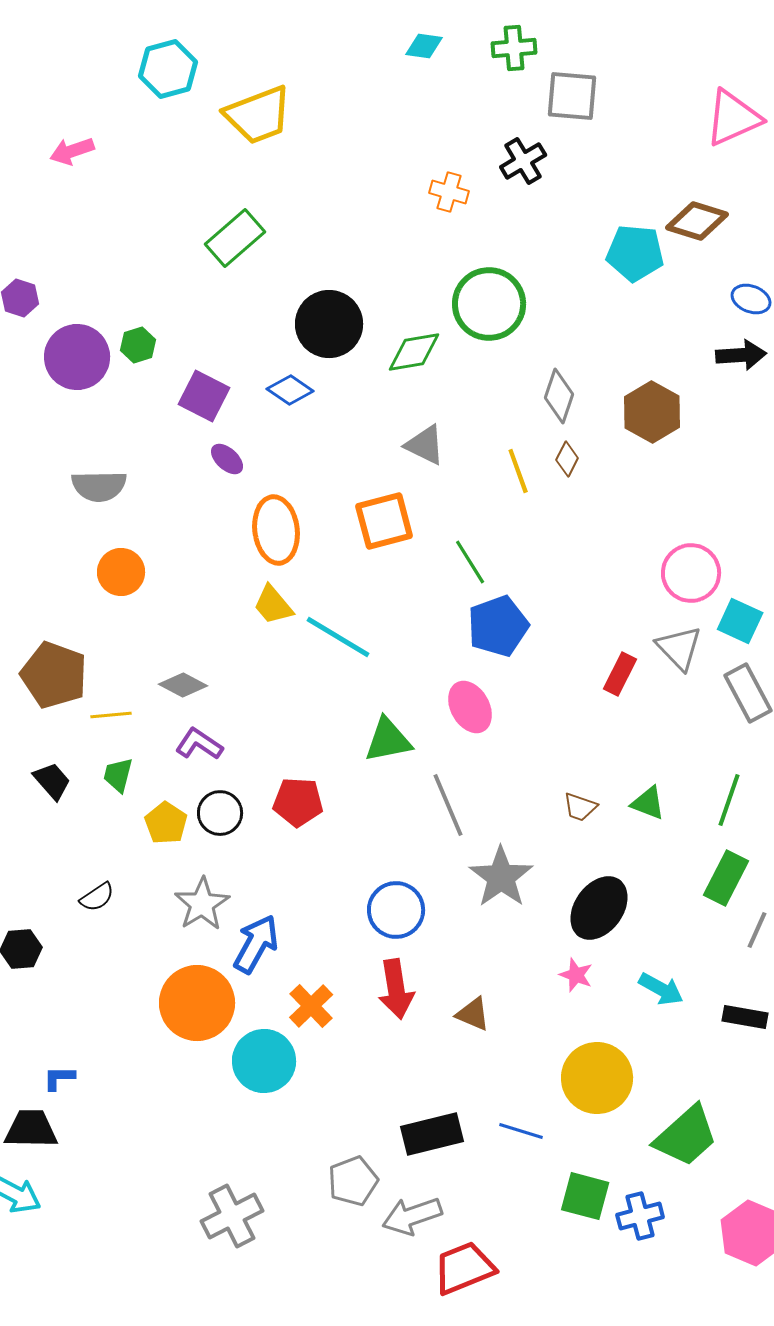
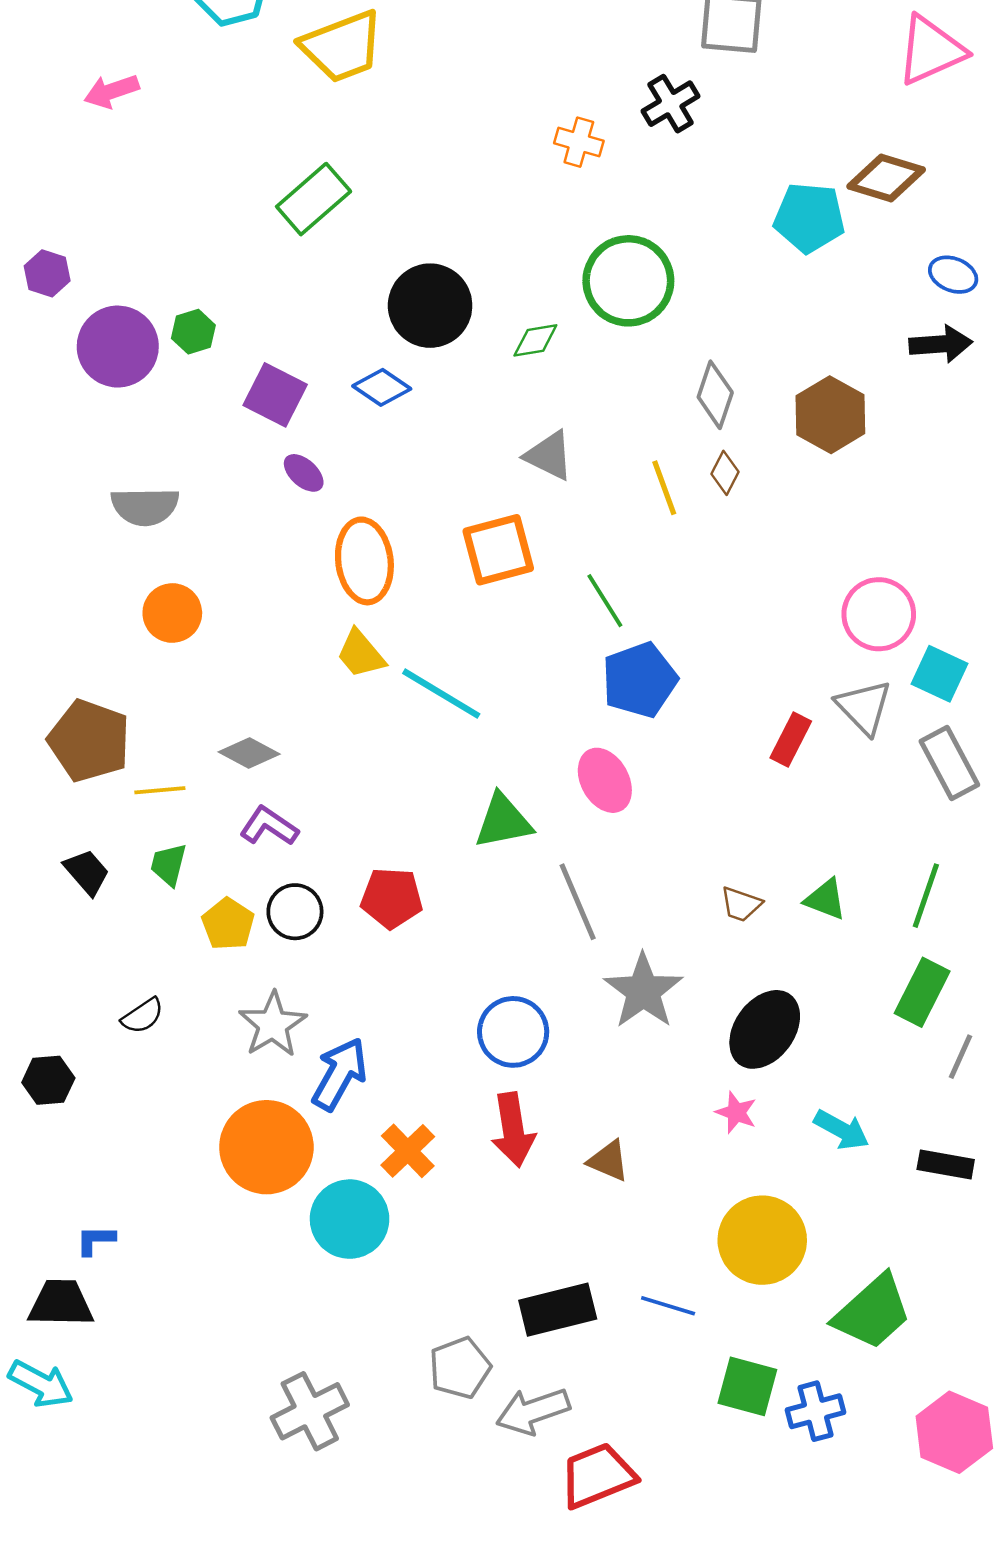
green diamond: (414, 352) -> (535, 340), size x0.7

